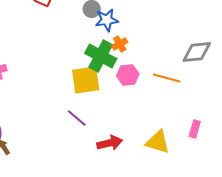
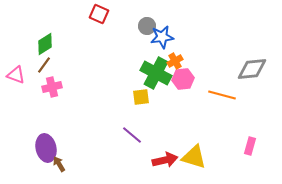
pink hexagon: (128, 75) -> (183, 79), moved
yellow square: (86, 80) -> (141, 97), size x0.6
yellow triangle: (158, 142) -> (194, 157), moved

